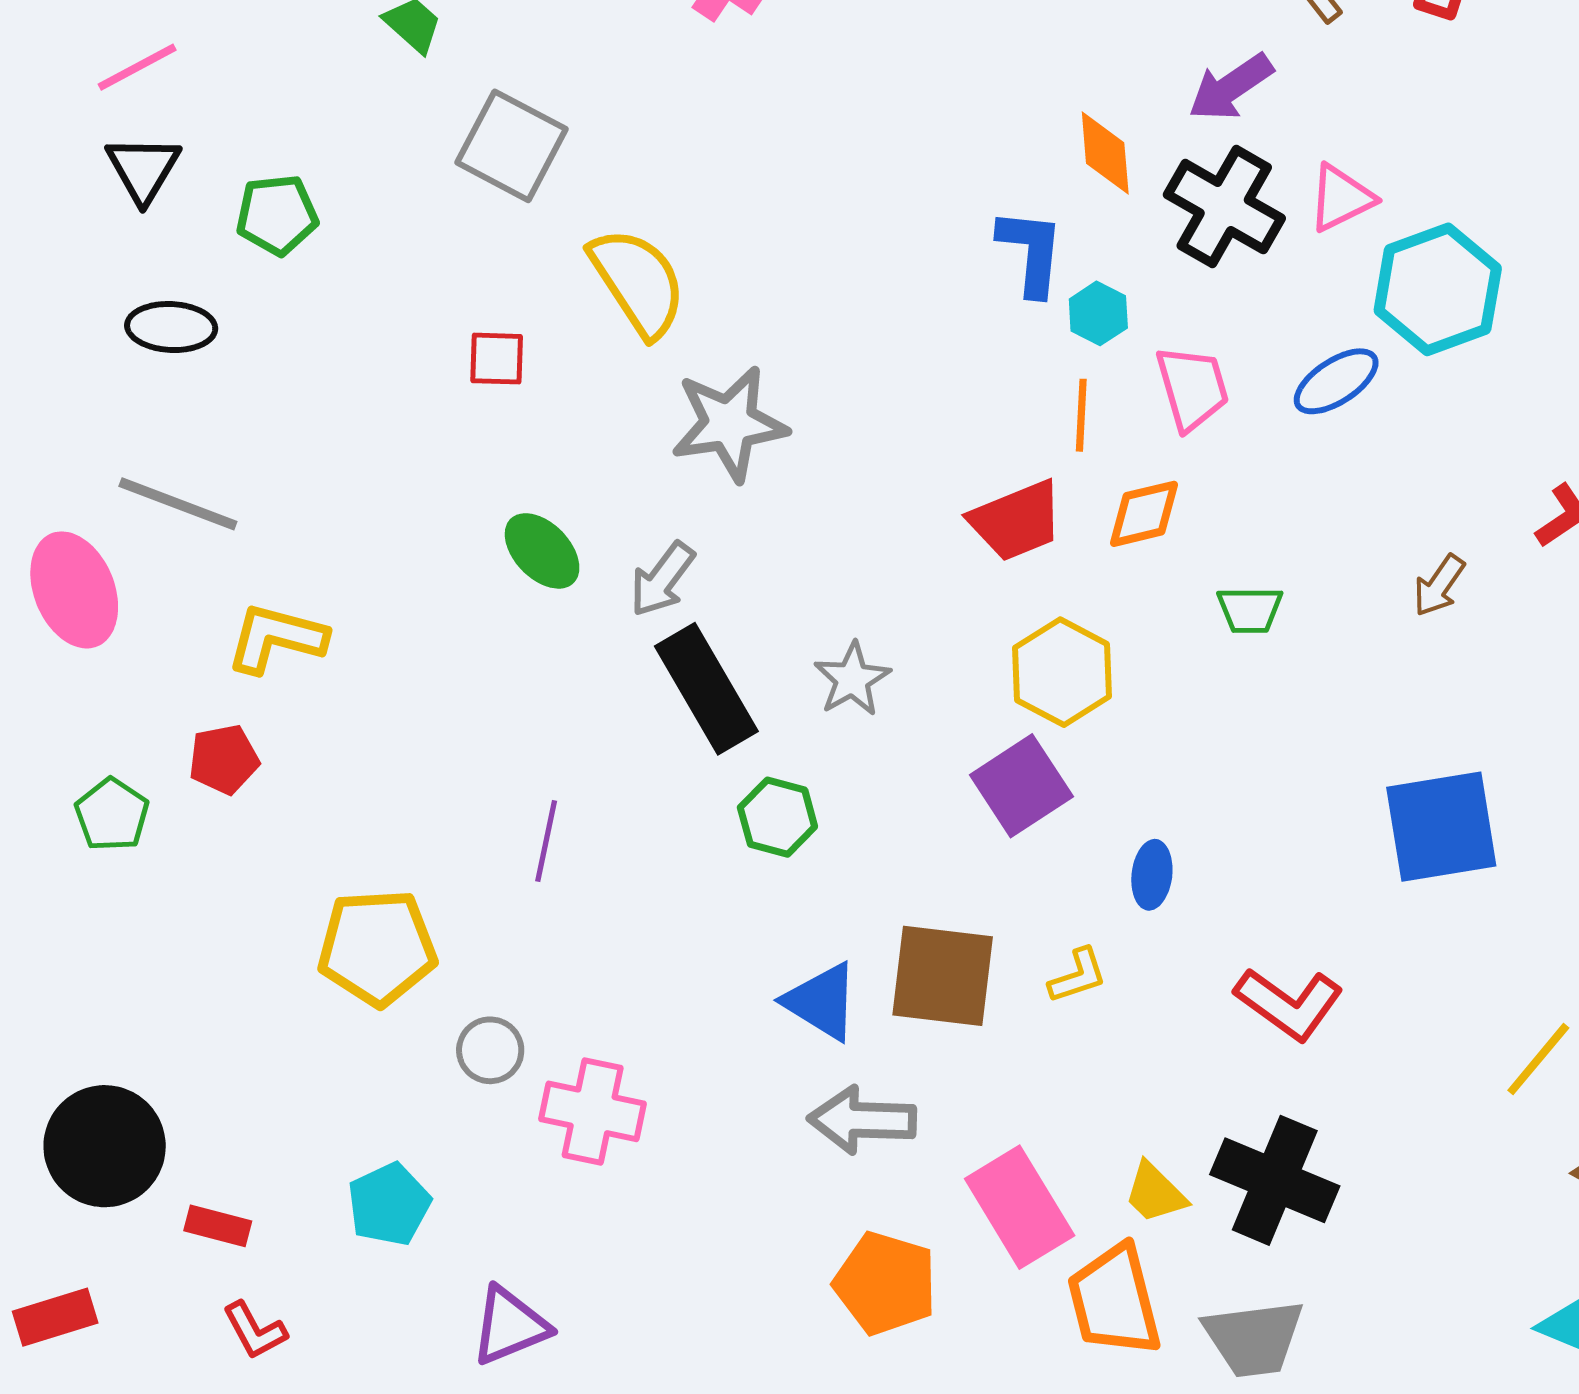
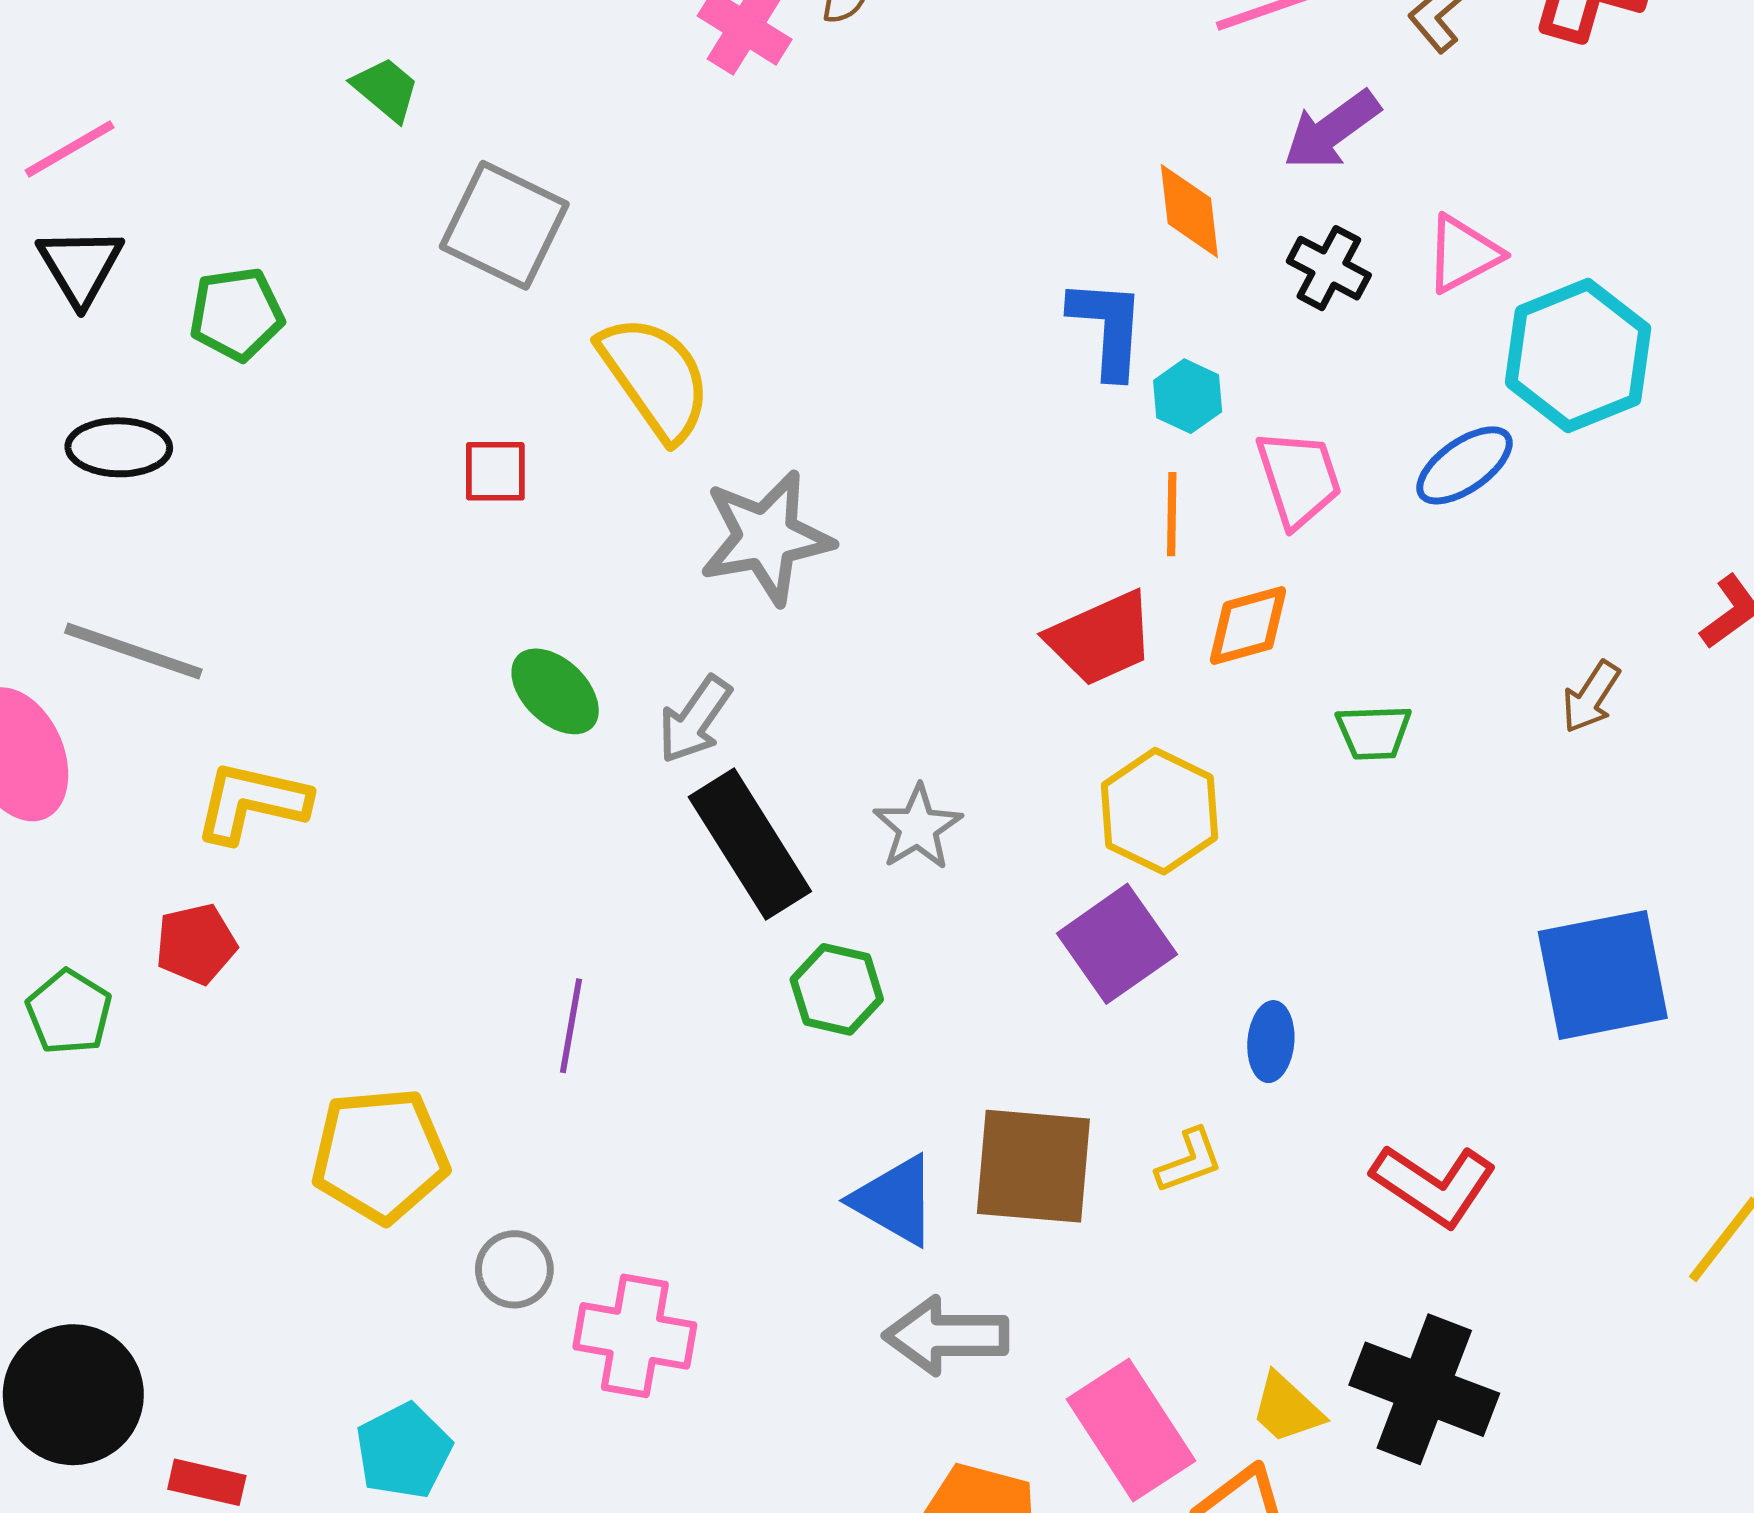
black cross: (1224, 206) -> (1329, 268), size x0.6

